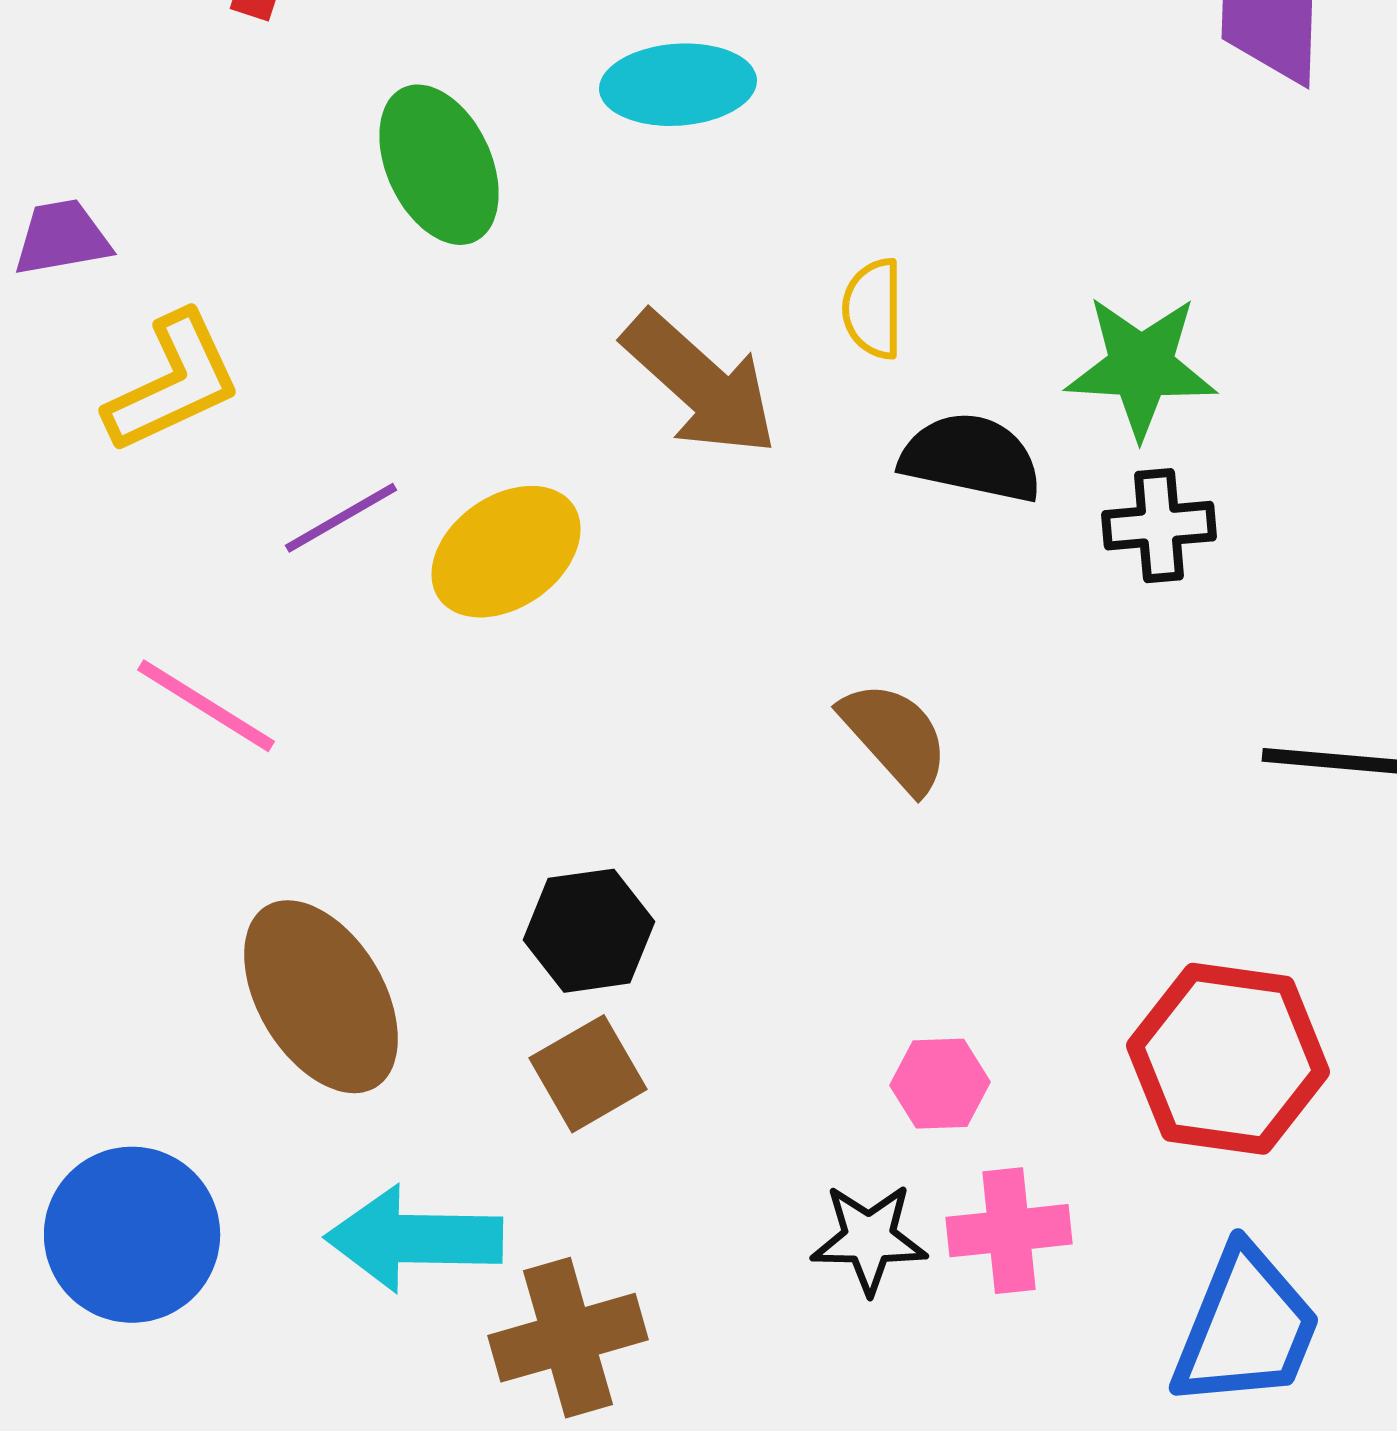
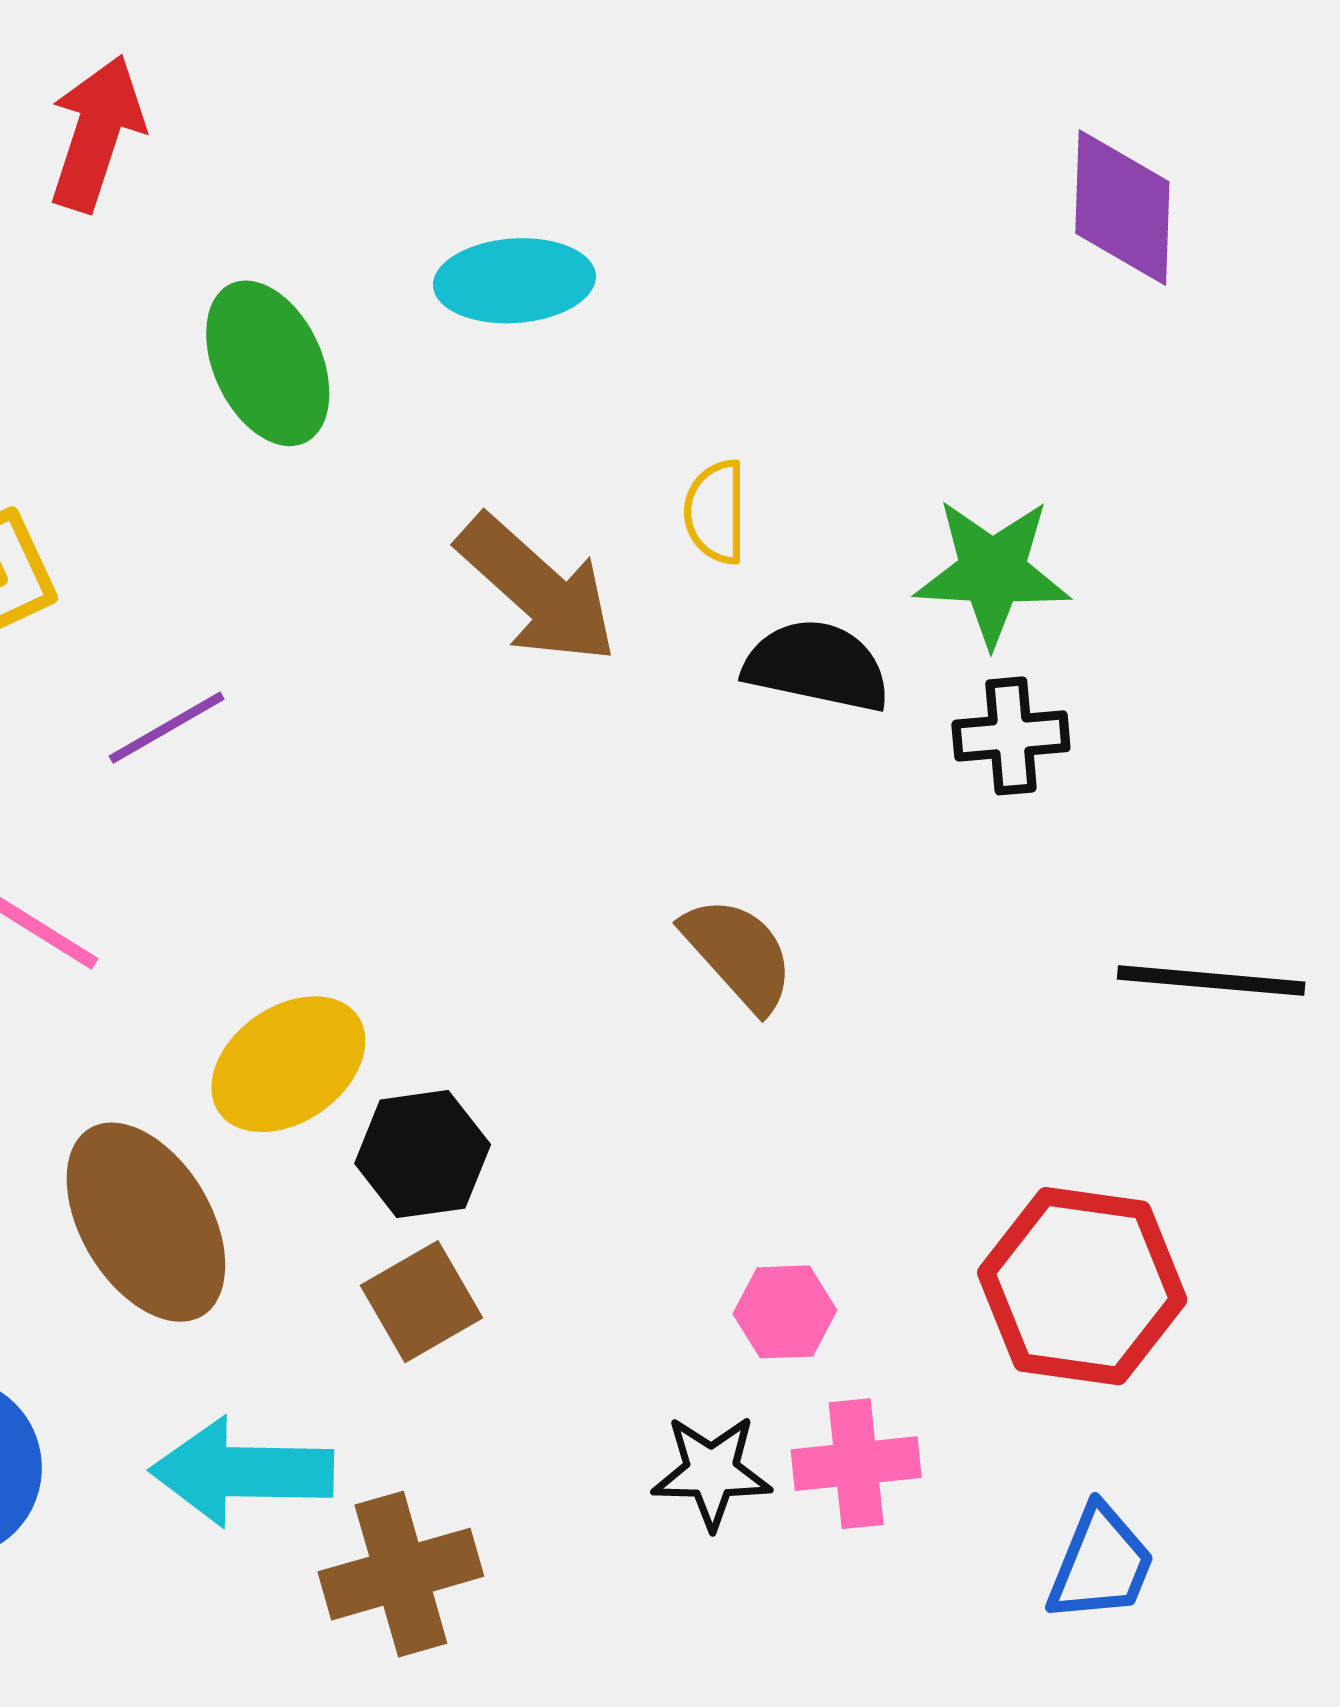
yellow ellipse: (506, 552) -> (288, 1064), moved
blue trapezoid: (1246, 1328) -> (1101, 1564), size x0.7

